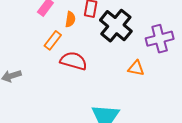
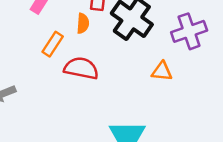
orange semicircle: (70, 19) -> (83, 23), moved

